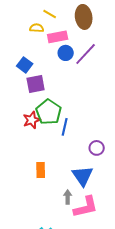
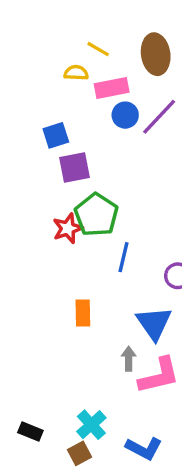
blue square: (25, 65) -> (56, 135), turned 35
blue line: (65, 127) -> (124, 257), moved

